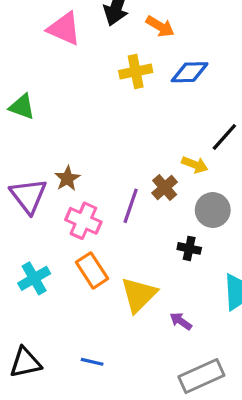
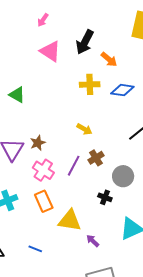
yellow arrow: (195, 165) -> (84, 129), moved
yellow triangle: (139, 295) -> (70, 221), turned 45
blue line: (92, 362) -> (35, 249), moved

